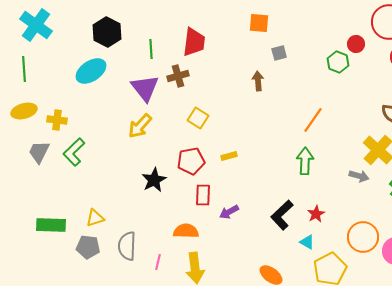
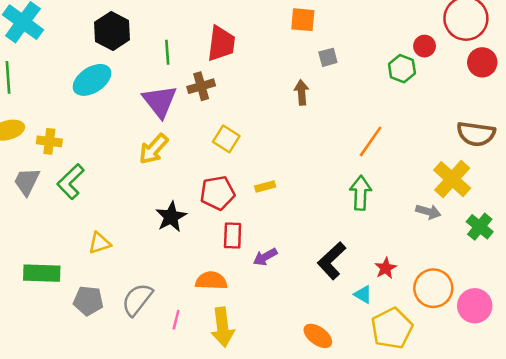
red star: (316, 214) -> (386, 268), moved
yellow triangle: (95, 218) -> (100, 243), moved
gray semicircle: (127, 246) -> (137, 300), turned 36

